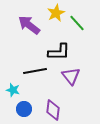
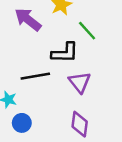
green line: (77, 23) -> (87, 31), moved
purple diamond: (53, 110) -> (80, 124), moved

